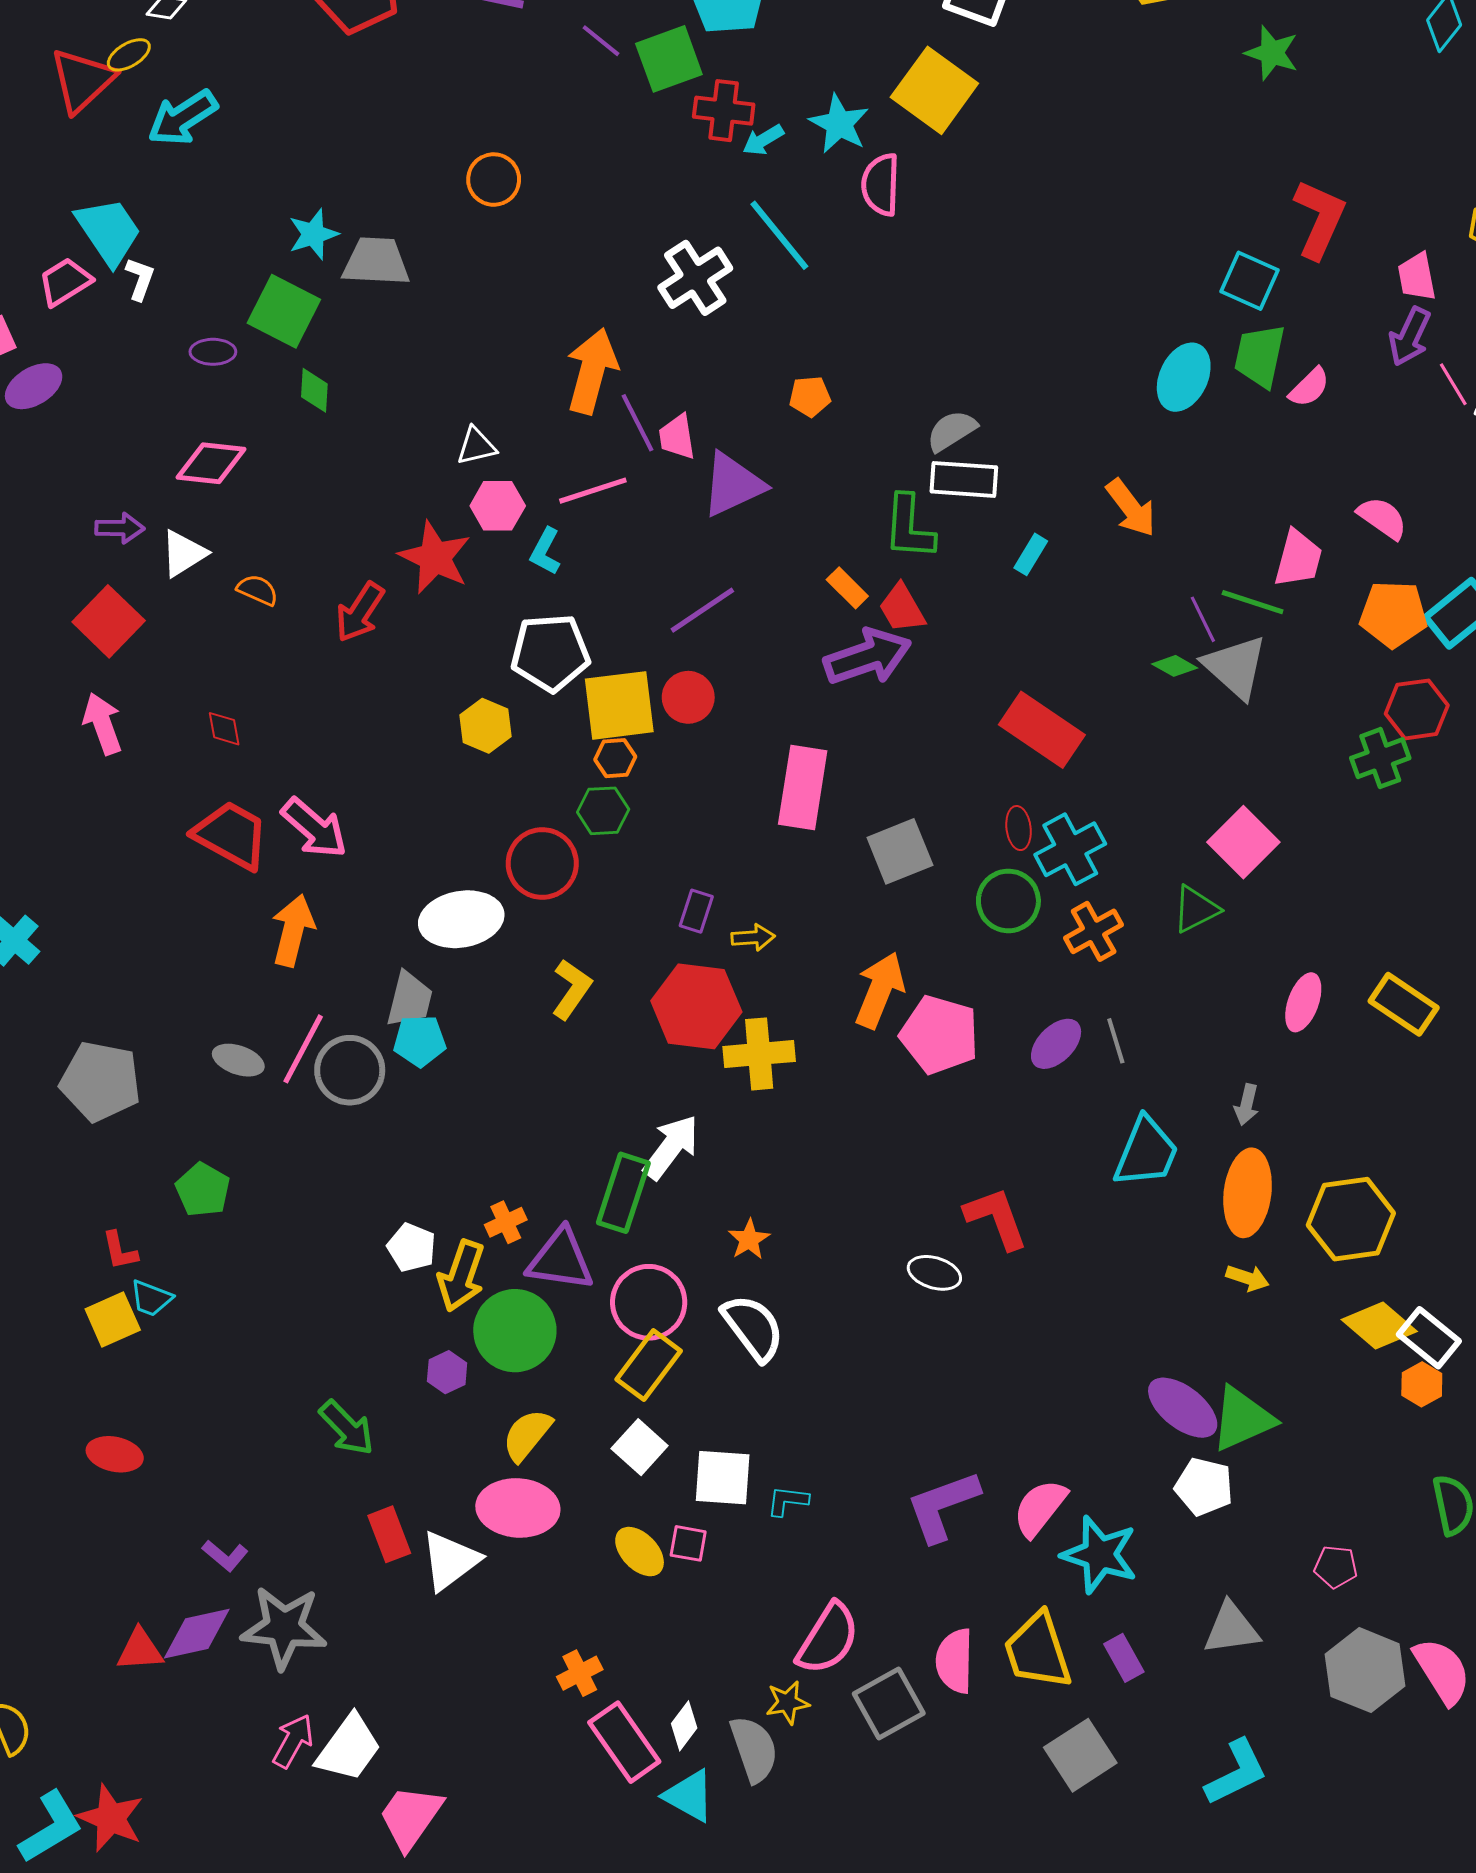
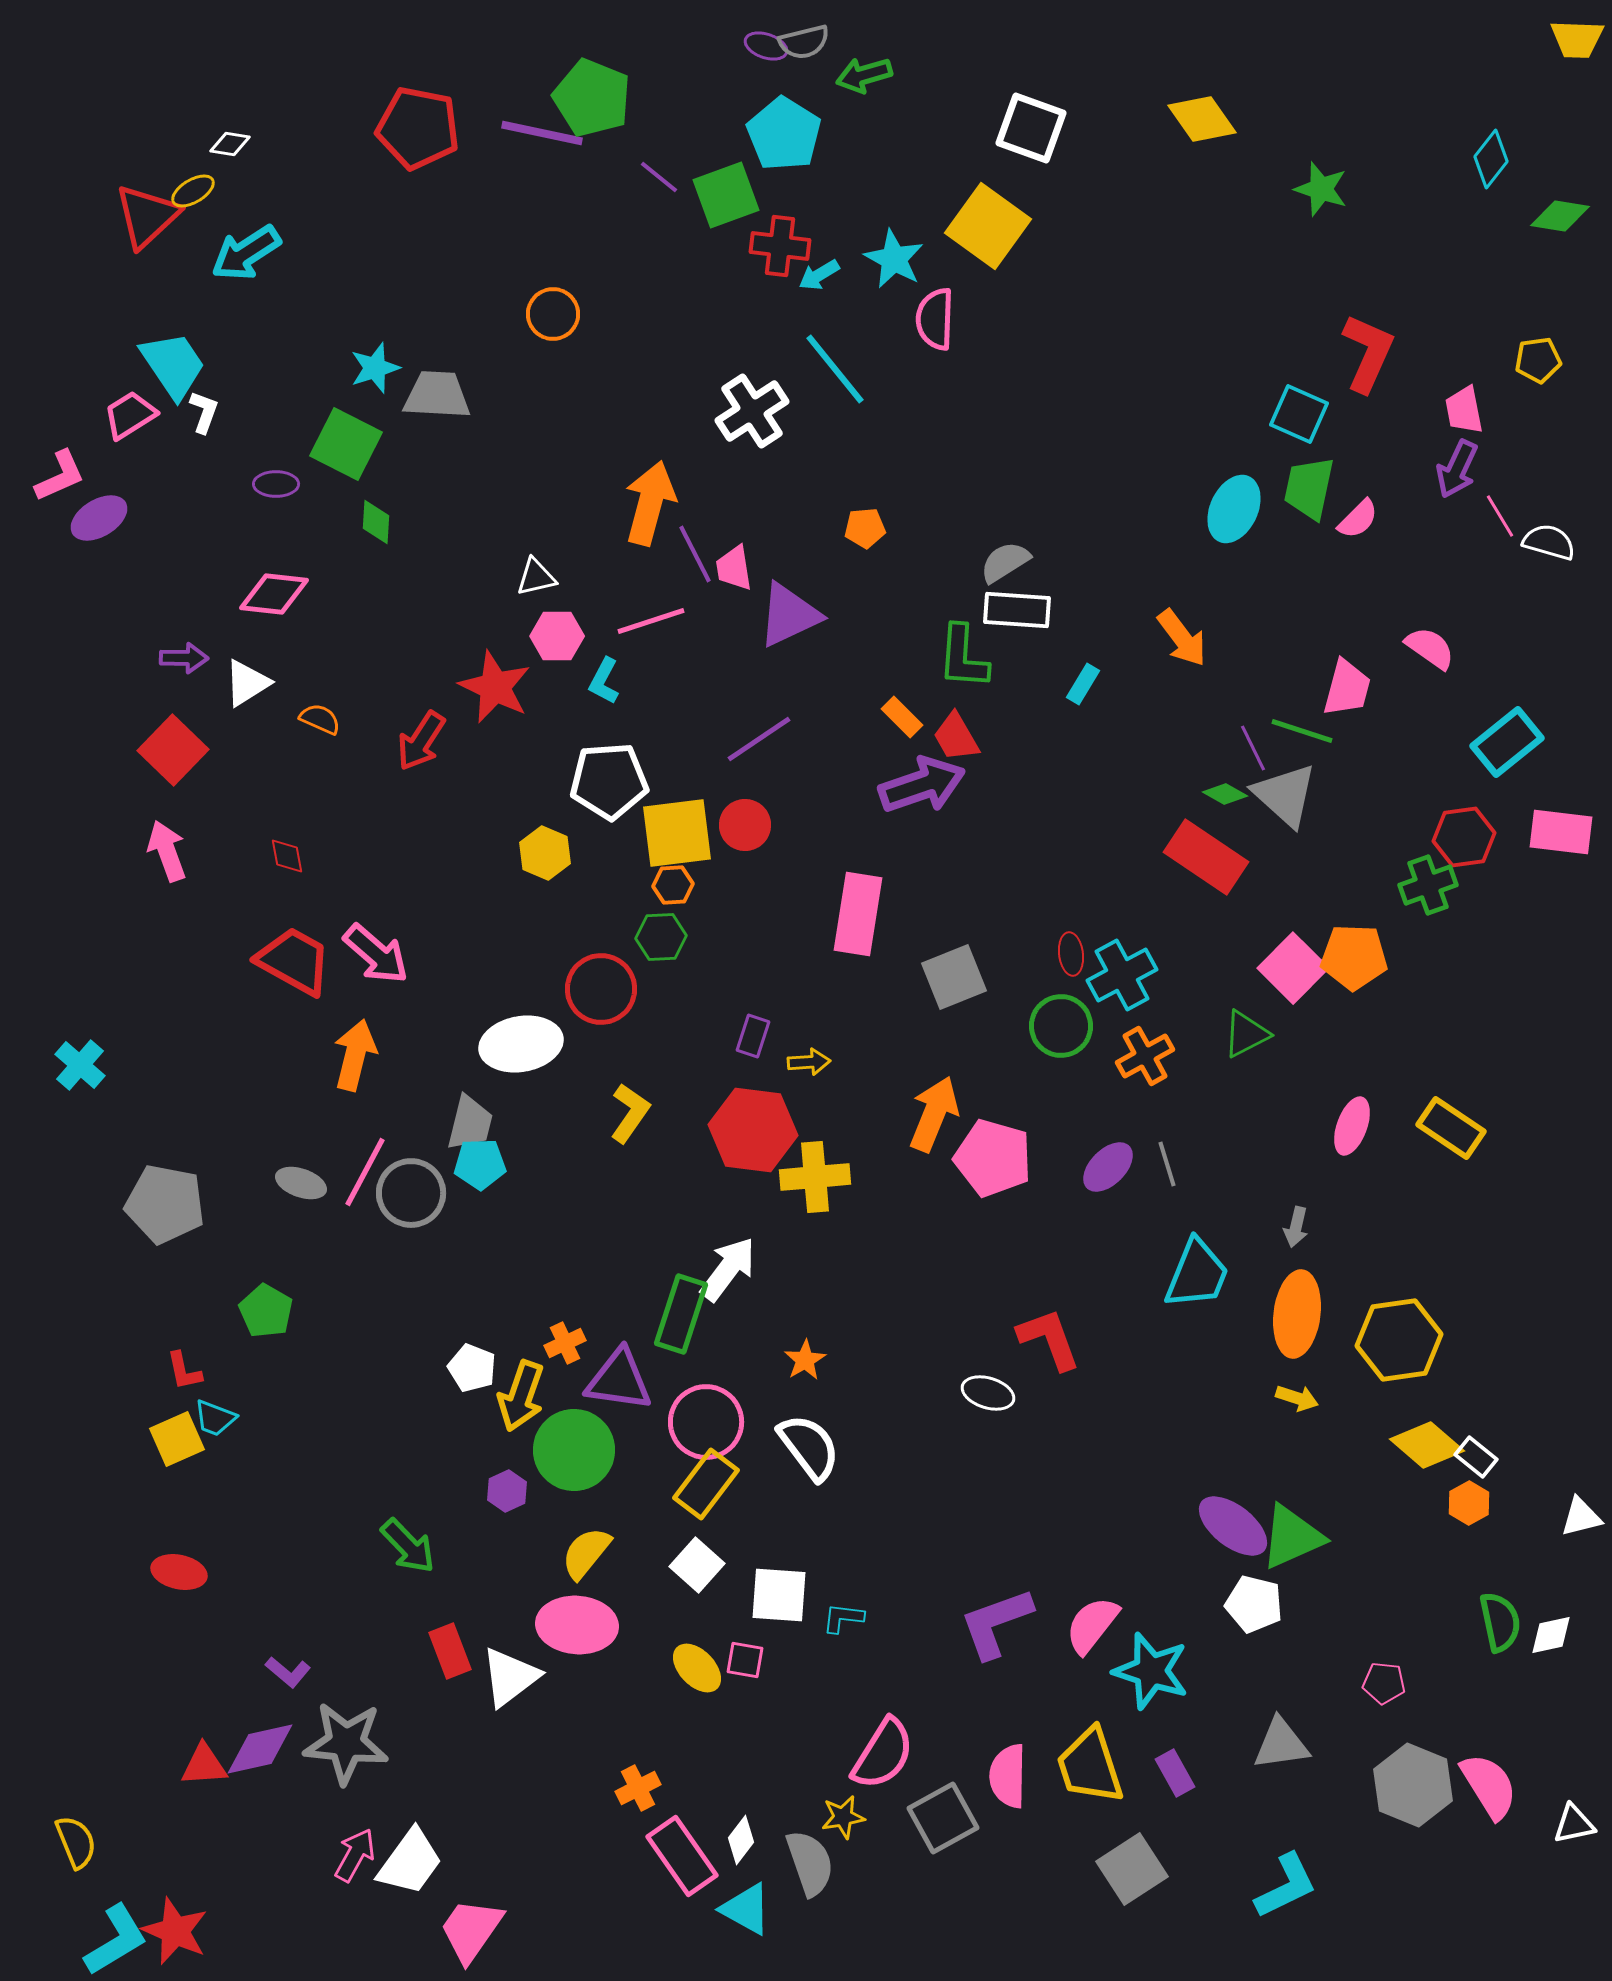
orange pentagon: (1393, 614) -> (1354, 957), moved
red rectangle: (1042, 730) -> (1206, 857), moved
white rectangle: (1429, 1338) -> (1476, 1457), size x0.7

